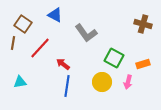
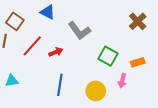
brown cross: (143, 24) -> (138, 21), turned 30
red arrow: (63, 64) -> (56, 52), moved, turned 120
yellow circle: (102, 82) -> (96, 91), moved

